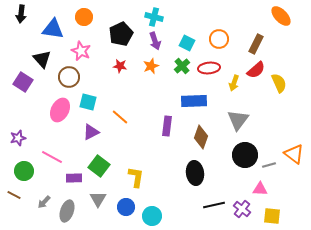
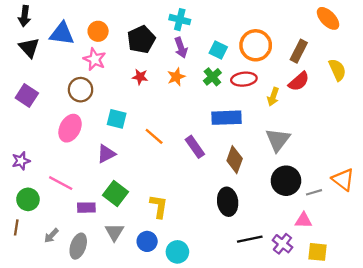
orange circle: (84, 17) -> (98, 31), moved
orange circle: (219, 39) -> (256, 45), size x1.4
black triangle: (42, 59) -> (29, 48), moved
yellow semicircle: (279, 83) -> (337, 70), moved
cyan square: (88, 102) -> (117, 119), moved
orange line: (120, 117) -> (154, 136), moved
purple rectangle: (167, 126) -> (195, 147), turned -42
brown line: (14, 195) -> (16, 227), turned 72

